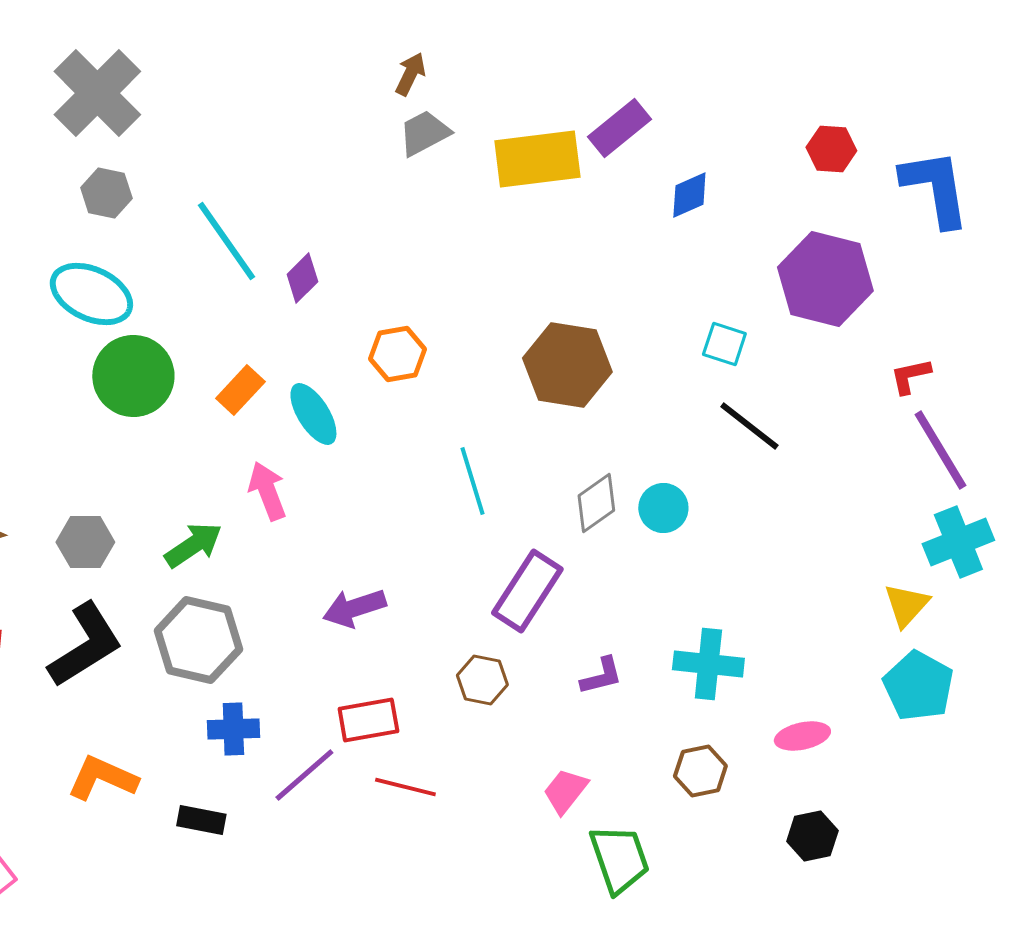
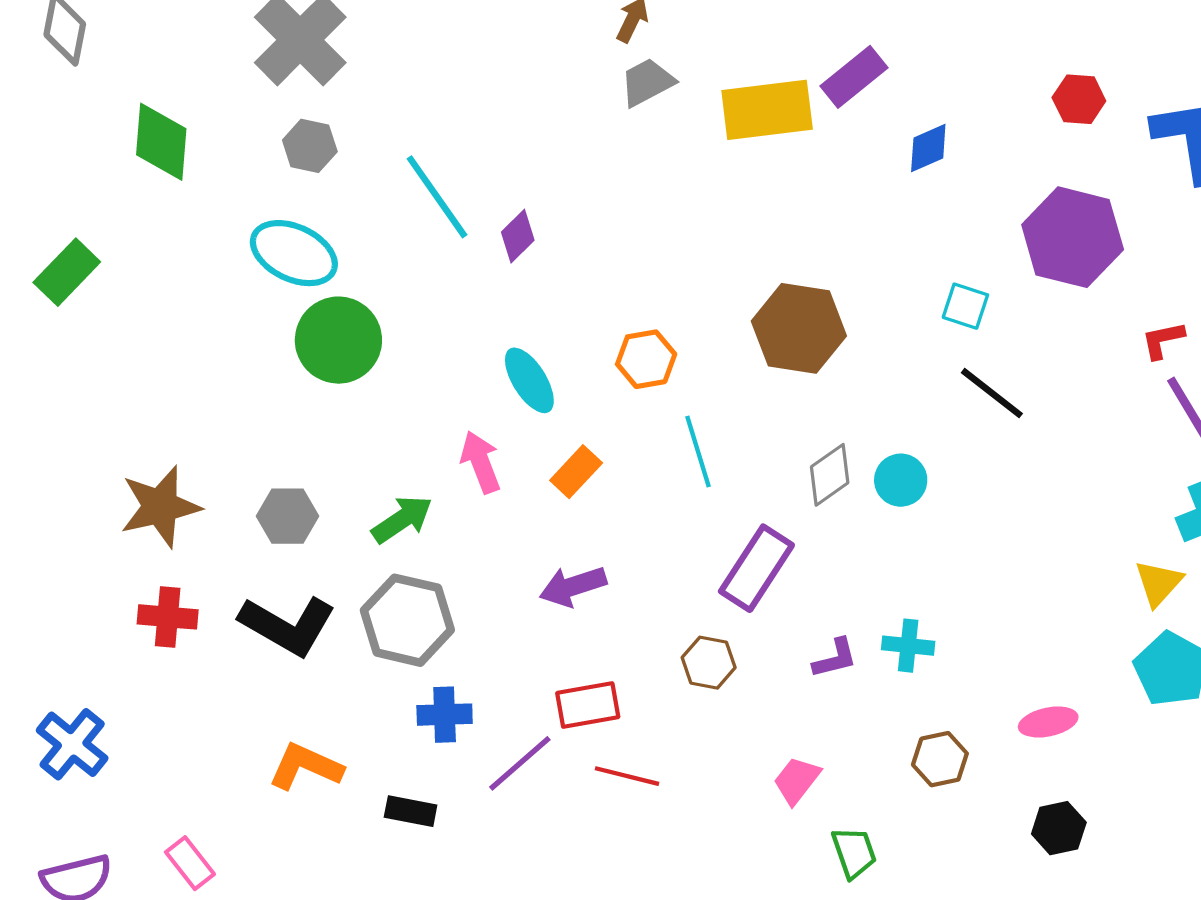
orange hexagon: (397, 354) -> (646, 359), moved
orange rectangle: (240, 390) -> (576, 472), moved
black L-shape: (85, 645) -> (288, 625), turned 62
cyan cross: (708, 664) -> (908, 646), moved, size x0.7
green trapezoid: (619, 859) -> (854, 852), size x0.7

